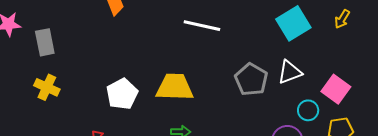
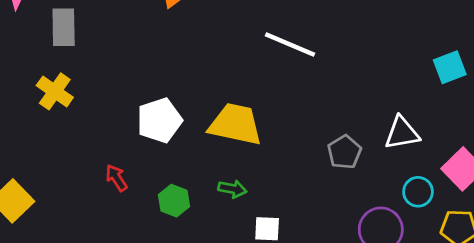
cyan square: (293, 23) -> (450, 67), moved, size x0.7
gray pentagon: (251, 79) -> (344, 152), moved, size x0.7

